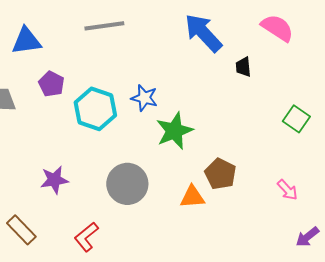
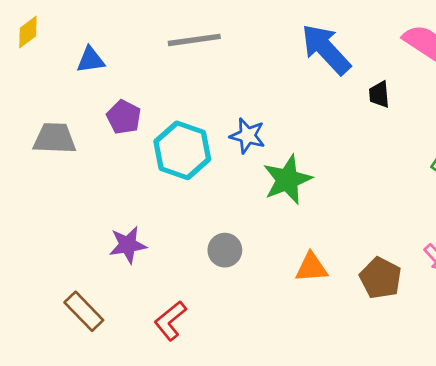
blue triangle: (26, 41) -> (90, 60), size x0.7
brown pentagon: (220, 174) -> (381, 278), moved
gray circle: (127, 184) -> (225, 250), size x0.6

